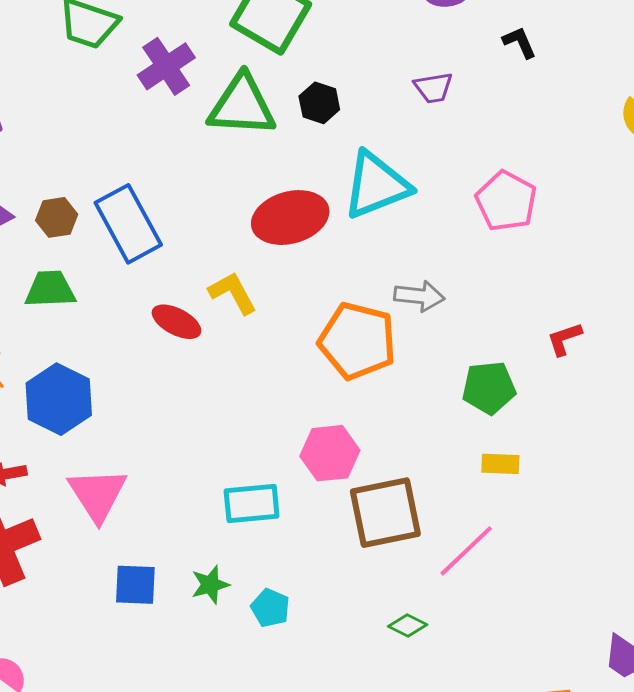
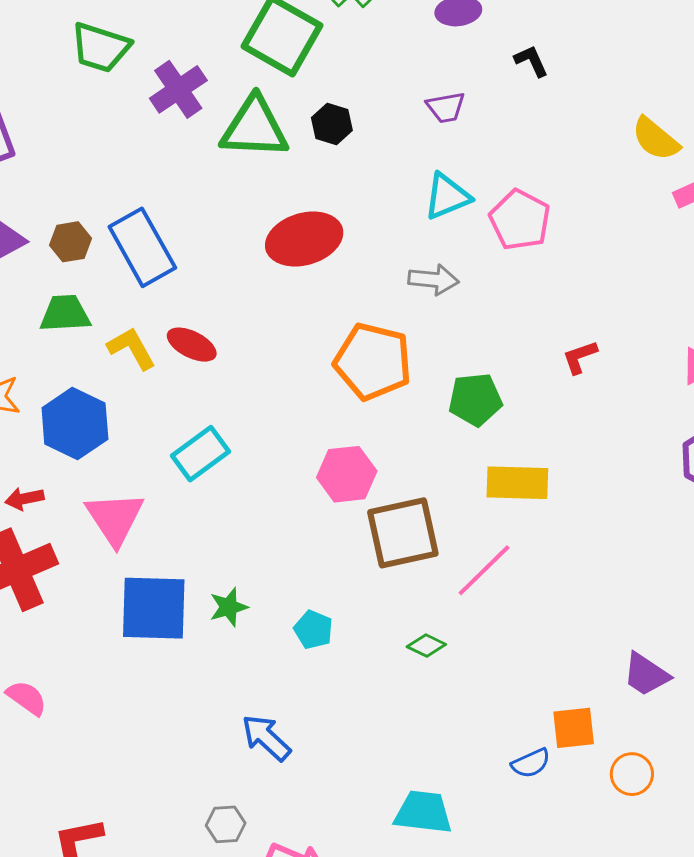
cyan triangle: (376, 185) -> (447, 196), moved, size x0.7
yellow L-shape: (233, 293) -> (132, 348), moved
gray arrow: (419, 296) -> (433, 280), moved
green pentagon: (489, 388) -> (475, 399), moved
yellow rectangle: (500, 464) -> (517, 483), size x1.6
cyan rectangle: (252, 504) -> (200, 454), moved, turned -30
blue square: (135, 585) -> (154, 608), size x1.6
cyan pentagon: (270, 608) -> (313, 630), moved

